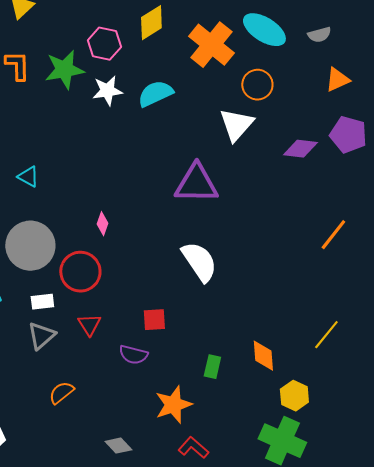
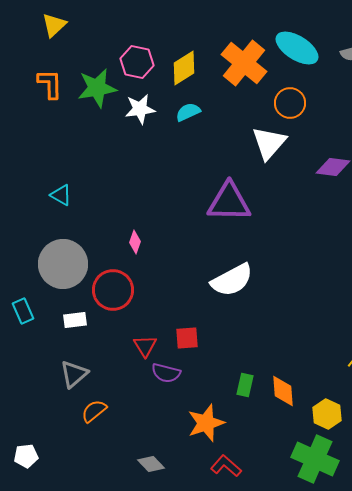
yellow diamond: (151, 23) -> (184, 68), moved
cyan semicircle: (155, 94) -> (188, 112), size x0.7
white semicircle: (199, 262) -> (232, 280), turned 96
red triangle: (89, 325) -> (145, 346), moved
gray triangle: (41, 336) -> (74, 374), moved
orange diamond: (263, 356) -> (283, 391), moved

